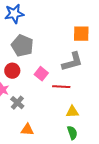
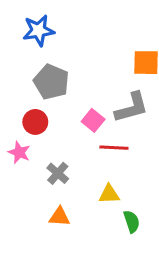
pink square: (41, 74) -> (93, 120), moved
gray cross: (17, 103) -> (58, 173), moved
yellow triangle: (72, 112) -> (109, 194), moved

